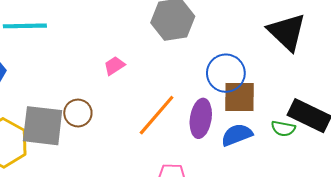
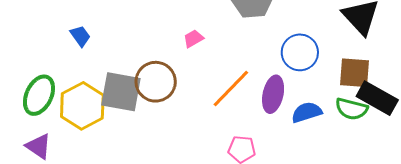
brown square: (240, 97) -> (354, 73), moved
brown circle: (78, 113) -> (156, 82), size x1.5
green semicircle: (283, 128) -> (352, 109), size x1.4

